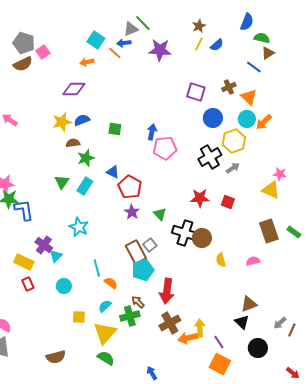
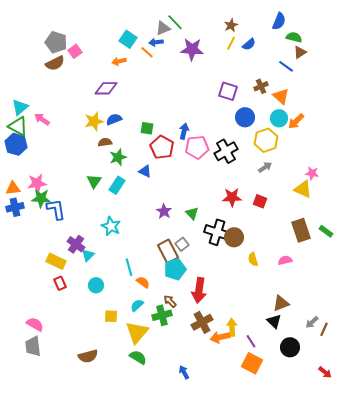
black cross: (210, 157) -> (226, 151), moved
red pentagon: (130, 187) -> (162, 147), moved

